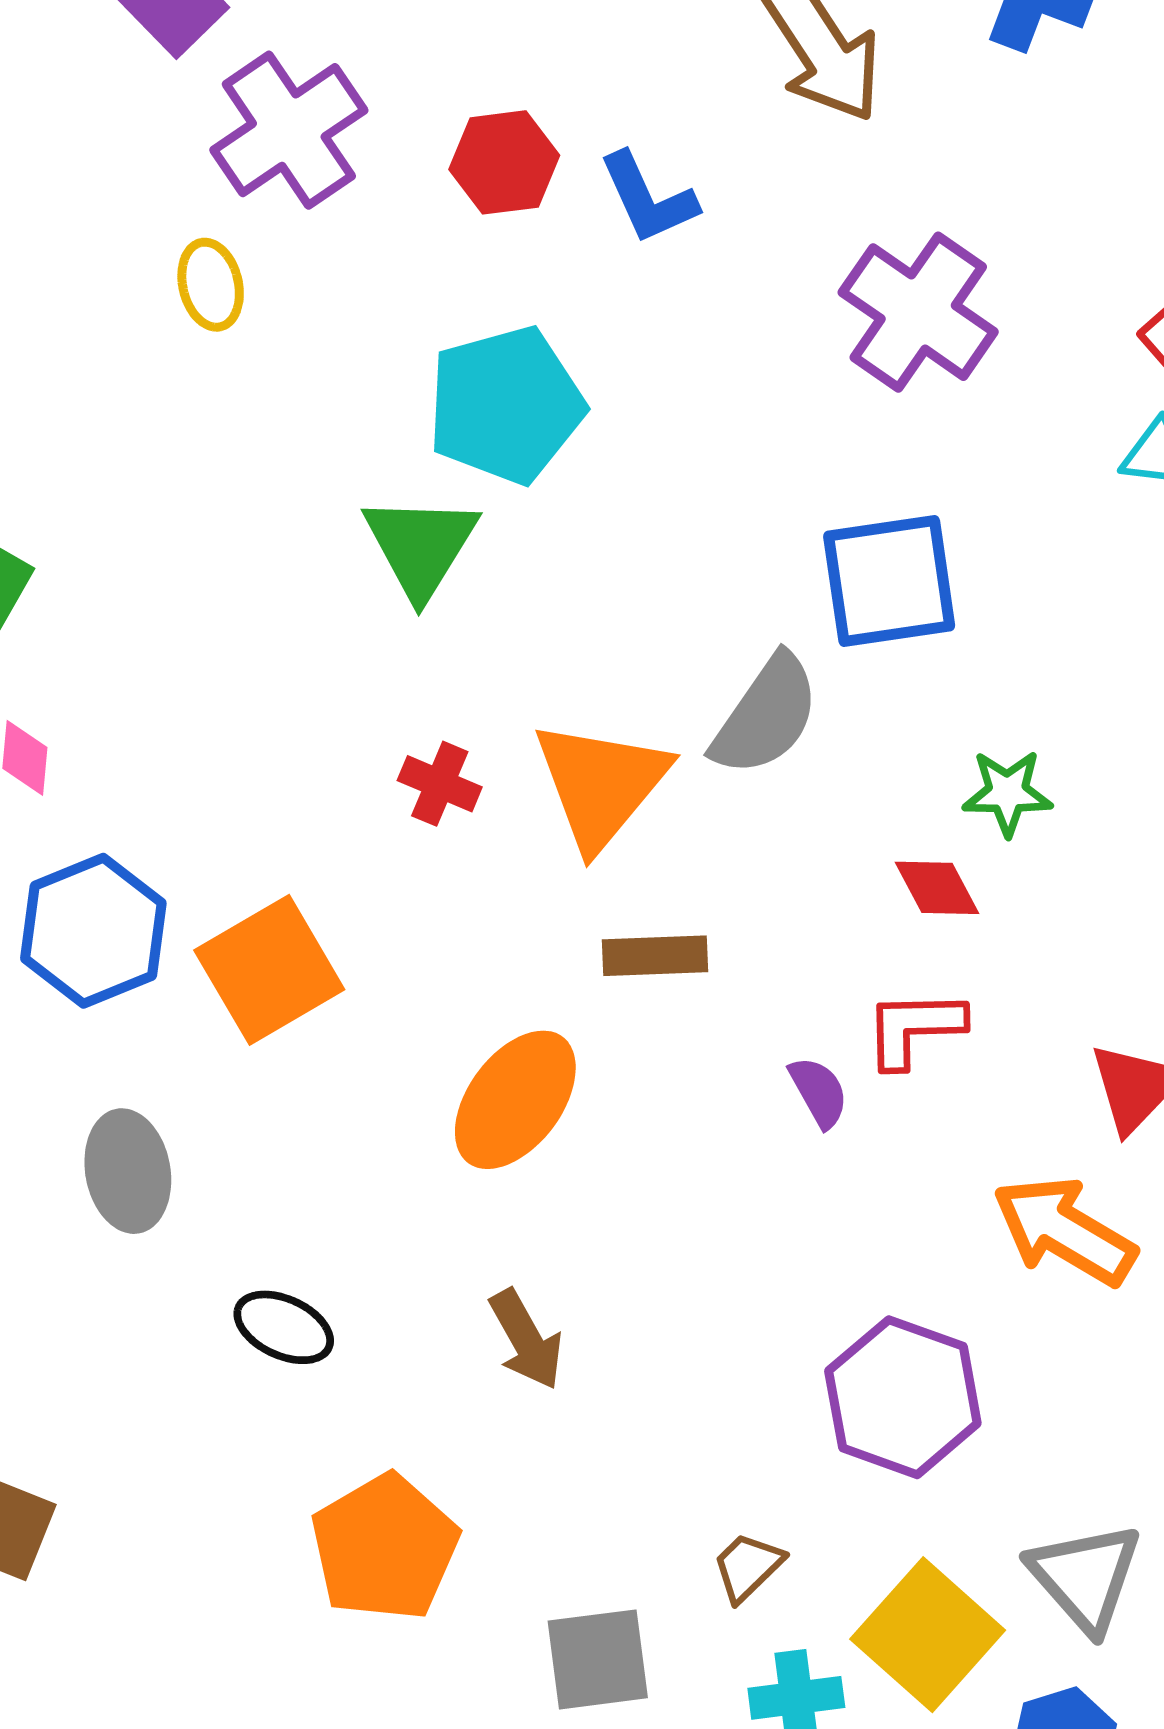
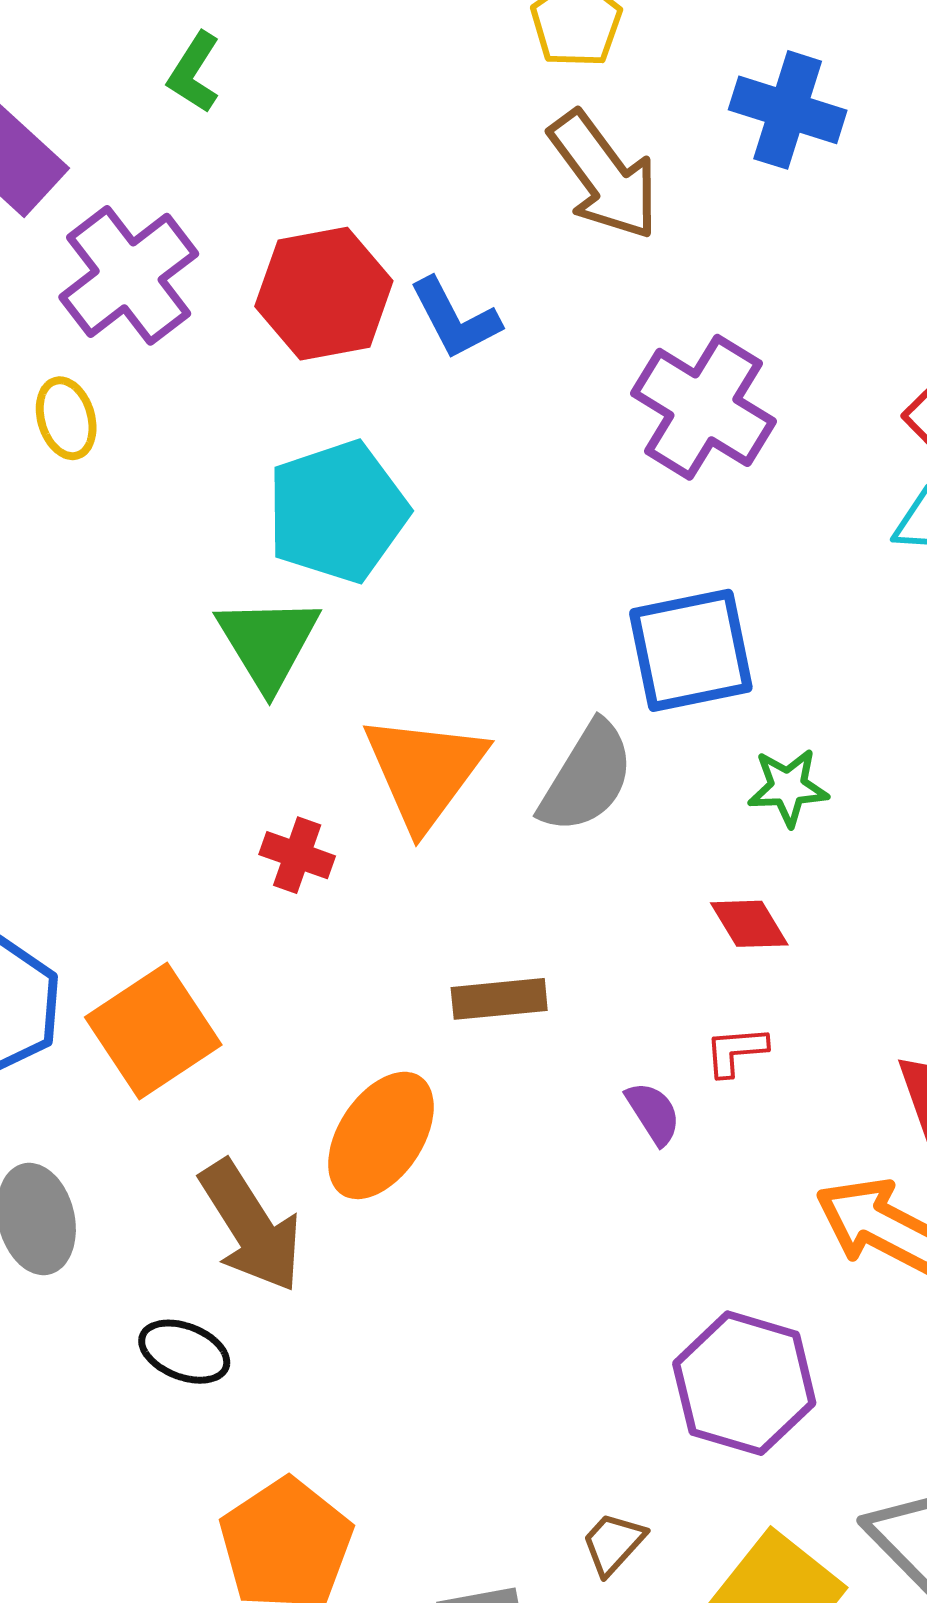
red hexagon: (504, 162) -> (324, 294), size x1.4
orange triangle: (601, 784) -> (424, 771), moved
green star: (1007, 793) -> (788, 787), moved
red L-shape: (914, 1028) -> (736, 1051), size x0.7
brown arrow: (526, 1340) -> (251, 1226), moved, size x1.5

